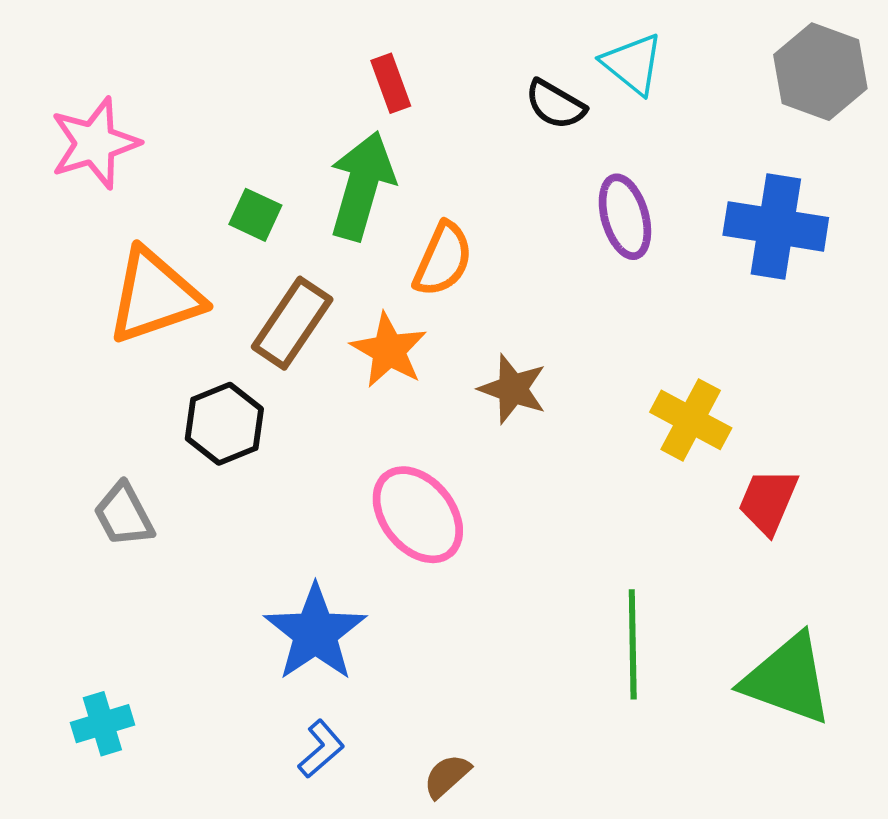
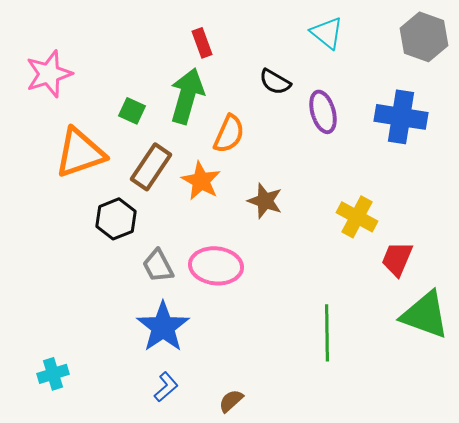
black semicircle: (555, 104) -> (275, 82), moved
gray trapezoid: (124, 515) -> (158, 266), moved
pink ellipse: (418, 515) -> (216, 266), turned -45
green triangle: (787, 679) -> (425, 315), moved

